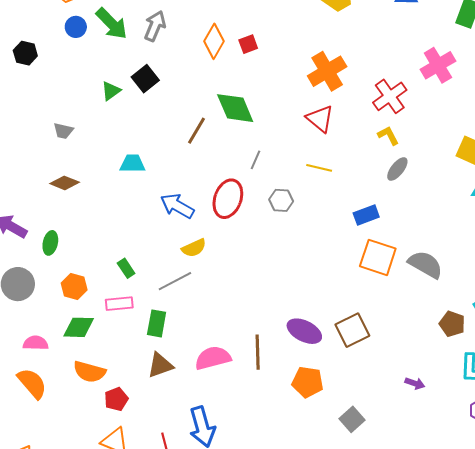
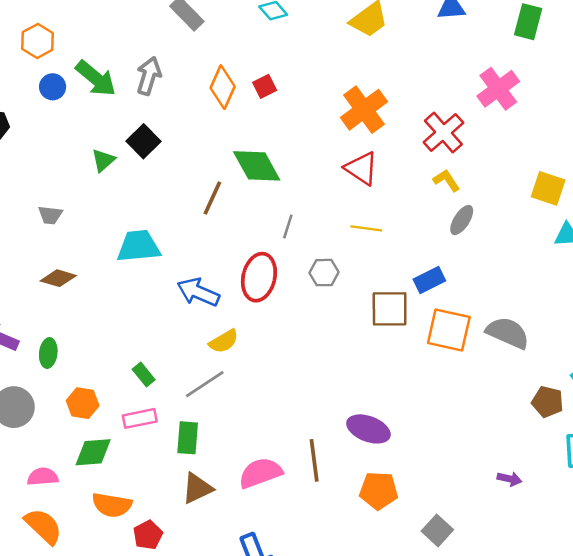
cyan trapezoid: (132, 164) -> (139, 246), size x1.4
brown square: (352, 330) -> (390, 309), moved, turned 32

